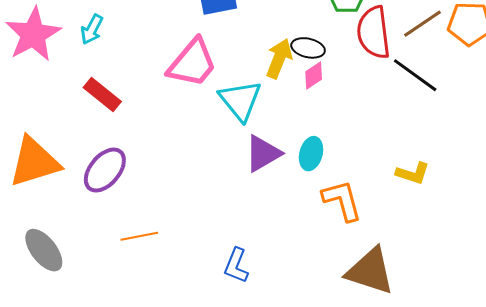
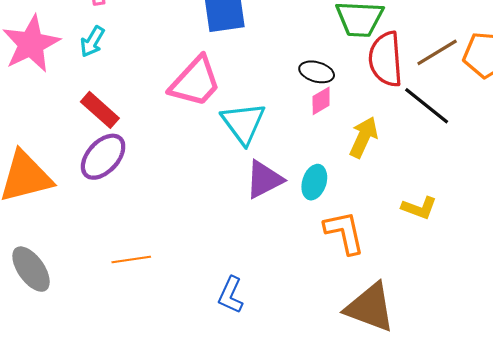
yellow arrow: (279, 58) -> (364, 137), moved
purple ellipse: (105, 170) -> (103, 157), moved

